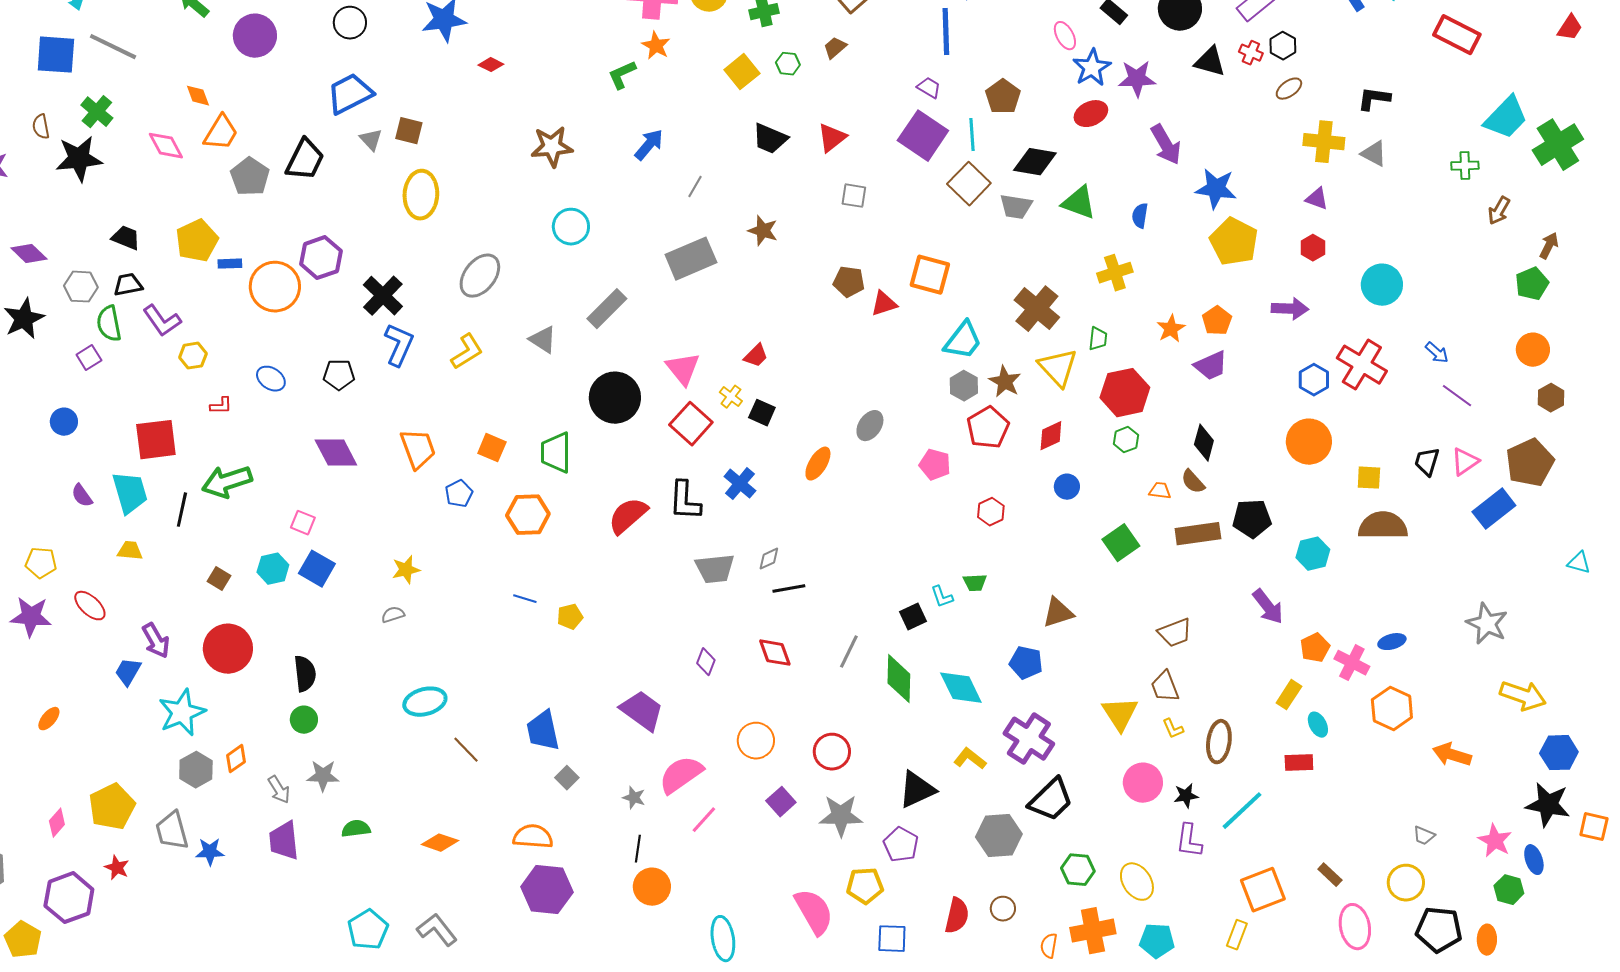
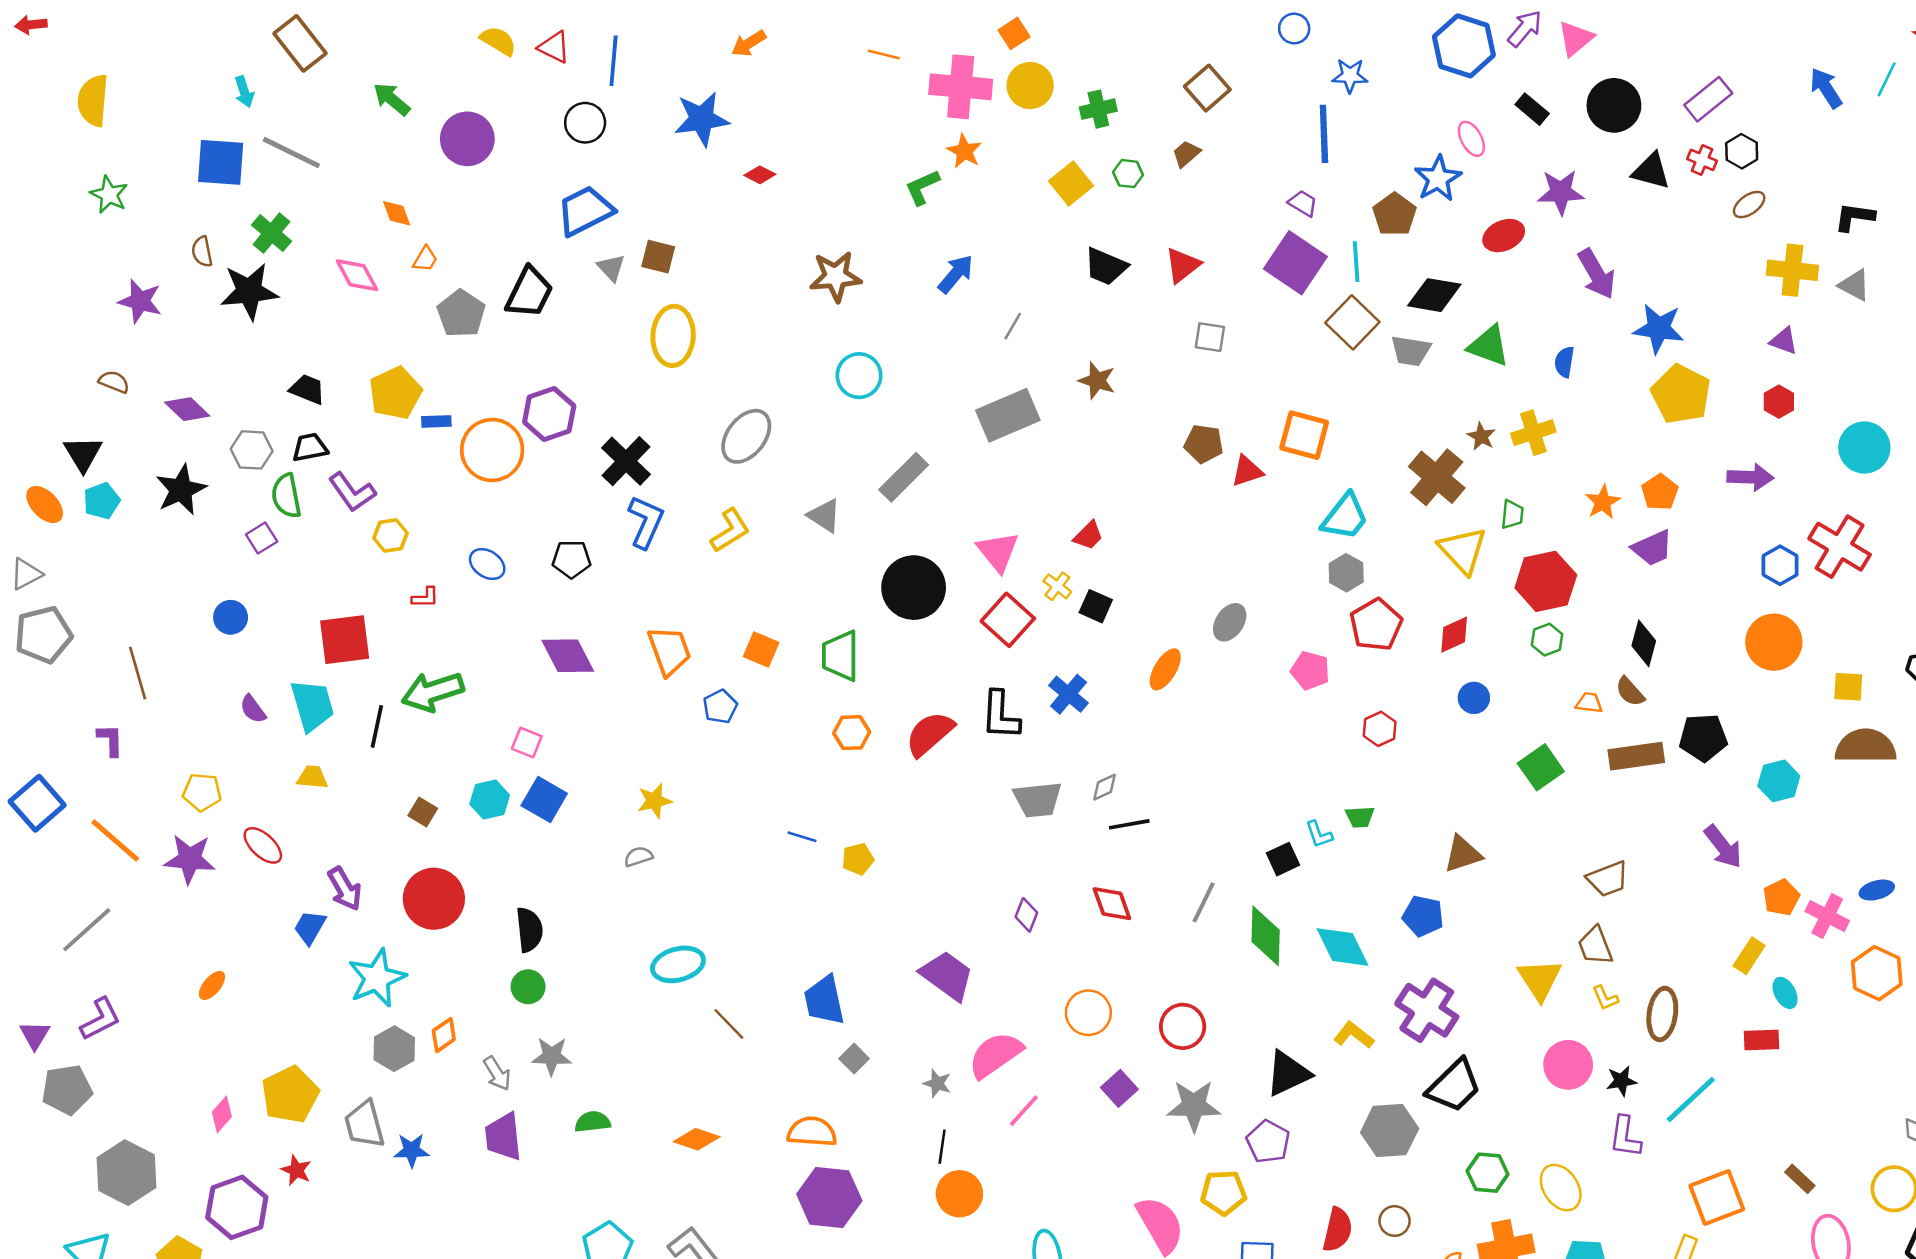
blue star: (1092, 68) -> (1438, 178), moved
orange trapezoid: (221, 133) -> (425, 259), size x0.6
brown star: (1005, 382) -> (1481, 436), moved, size x0.7
orange hexagon: (528, 515) -> (852, 733), moved, size x0.7

